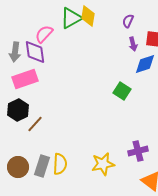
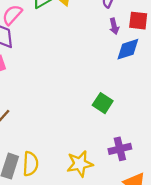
green square: (122, 91) -> (103, 103), moved

